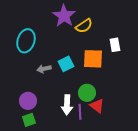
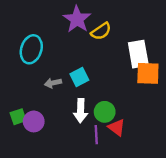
white rectangle: (115, 45) -> (138, 54), size x1.6
orange square: (93, 59) -> (148, 73), moved
white arrow: (67, 105) -> (81, 111), moved
green square: (29, 120) -> (18, 117), moved

